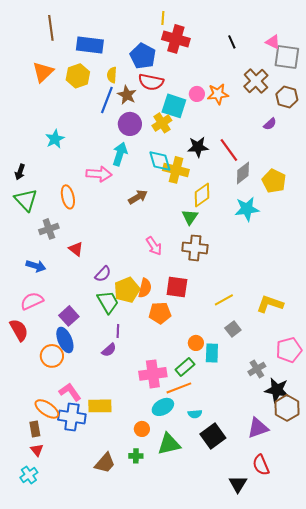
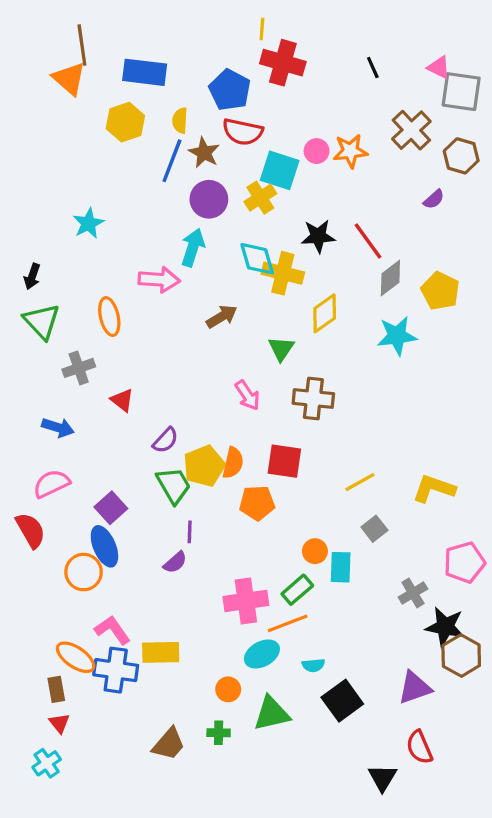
orange triangle: (43, 72) -> (69, 79), moved, turned -35
green triangle: (190, 217) -> (281, 349), moved

